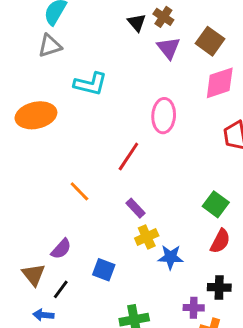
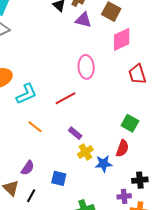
purple triangle: (169, 48) -> (83, 20), turned -30
cyan L-shape: (90, 84) -> (26, 94), moved, turned -30
red line: (128, 157) -> (66, 98), turned 35
red semicircle: (220, 241) -> (122, 148), moved

